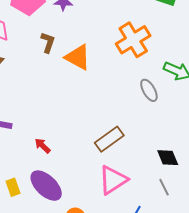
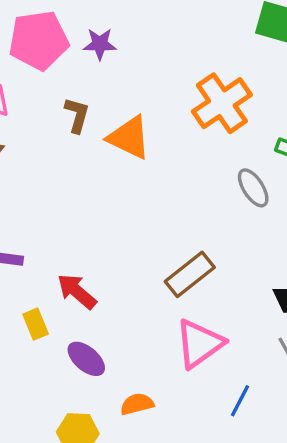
red arrow: (43, 146) -> (77, 291), size x1.4
purple ellipse: (46, 186) -> (86, 359), size x0.7
yellow rectangle: (13, 187) -> (36, 324), moved

